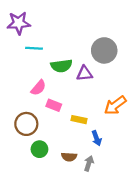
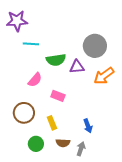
pink rectangle: (54, 105) -> (58, 96), moved
orange arrow: (115, 105) -> (104, 76), moved
yellow rectangle: (79, 120) -> (52, 123), moved, turned 56
green circle: (39, 149) -> (36, 144), moved

